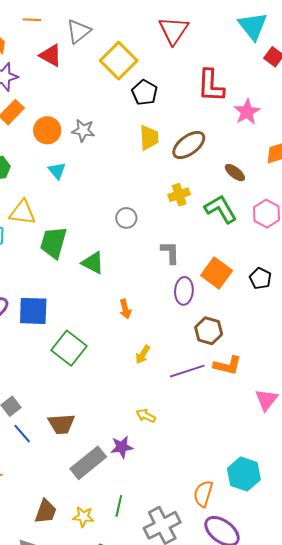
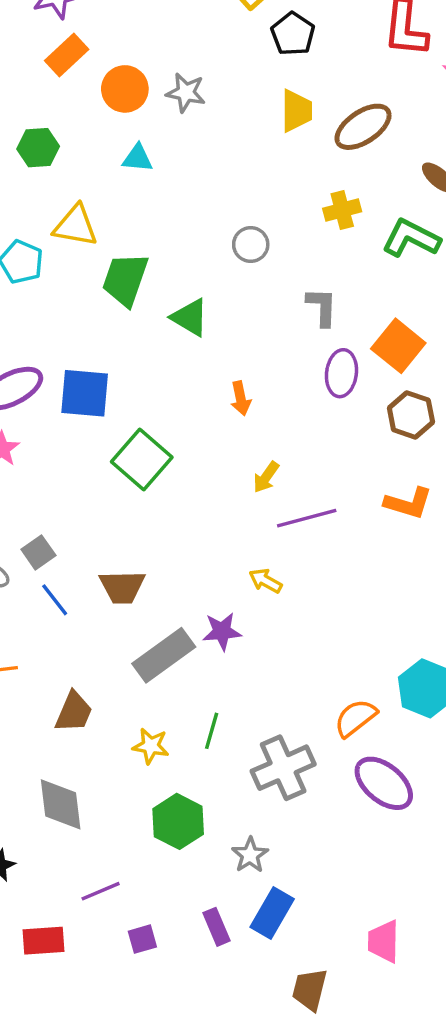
cyan triangle: (57, 171) -> (138, 158), turned -48
green L-shape: (221, 209) -> (411, 238), turned -36
brown hexagon: (209, 331) -> (411, 415), moved
purple line: (187, 371) -> (307, 518), moved
orange semicircle: (203, 494) -> (356, 718), turned 32
brown trapezoid: (46, 511) -> (74, 712), moved

